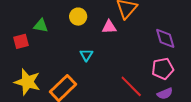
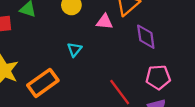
purple diamond: (165, 38) -> (146, 37), moved

